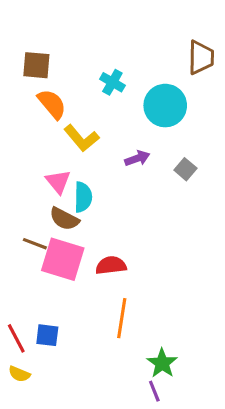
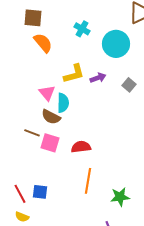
yellow L-shape: (81, 138) -> (74, 74), moved, turned -65
pink square: (63, 259) -> (50, 143), size x0.7
green star: (162, 363) -> (120, 197), moved, turned 30

